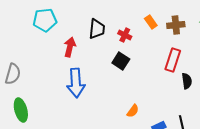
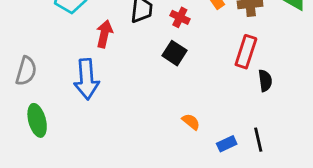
blue arrow: (76, 83) -> (87, 79), moved
orange semicircle: (133, 111) -> (191, 122), turned -88

